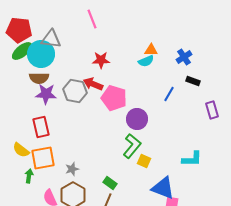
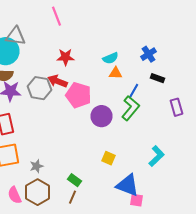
orange triangle: (151, 50) -> (116, 73), moved
green L-shape: (132, 146) -> (130, 108), moved
cyan L-shape: (192, 159) -> (156, 156), turned -45

